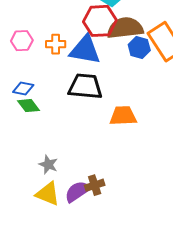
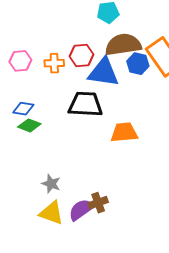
red hexagon: (100, 21) -> (81, 55), moved, size x0.7
blue triangle: (85, 50) -> (104, 72), moved
green diamond: (28, 106) -> (29, 125), turned -30

